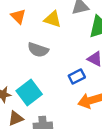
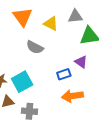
orange triangle: (18, 16) -> (23, 17), size x1.5

